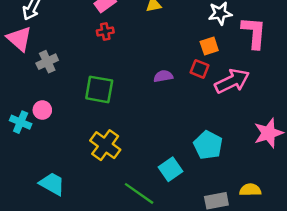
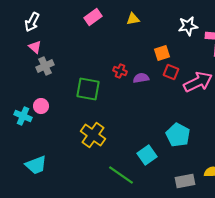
red cross: (105, 31) -> (120, 71), moved, turned 32
pink triangle: (19, 39) -> (35, 47), moved, size x0.6
orange square: (209, 46) -> (162, 53), moved
cyan trapezoid: (52, 184) -> (36, 165), moved, turned 130

